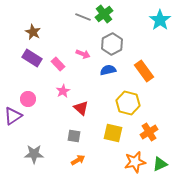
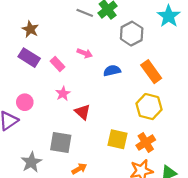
gray hexagon: (112, 44) -> (132, 34), moved
yellow hexagon: (128, 103) -> (149, 107), moved
orange cross: (149, 132) -> (146, 143), moved
gray square: (74, 136) -> (61, 143), moved, size x1.5
gray star: (34, 154) -> (31, 162), turned -30

